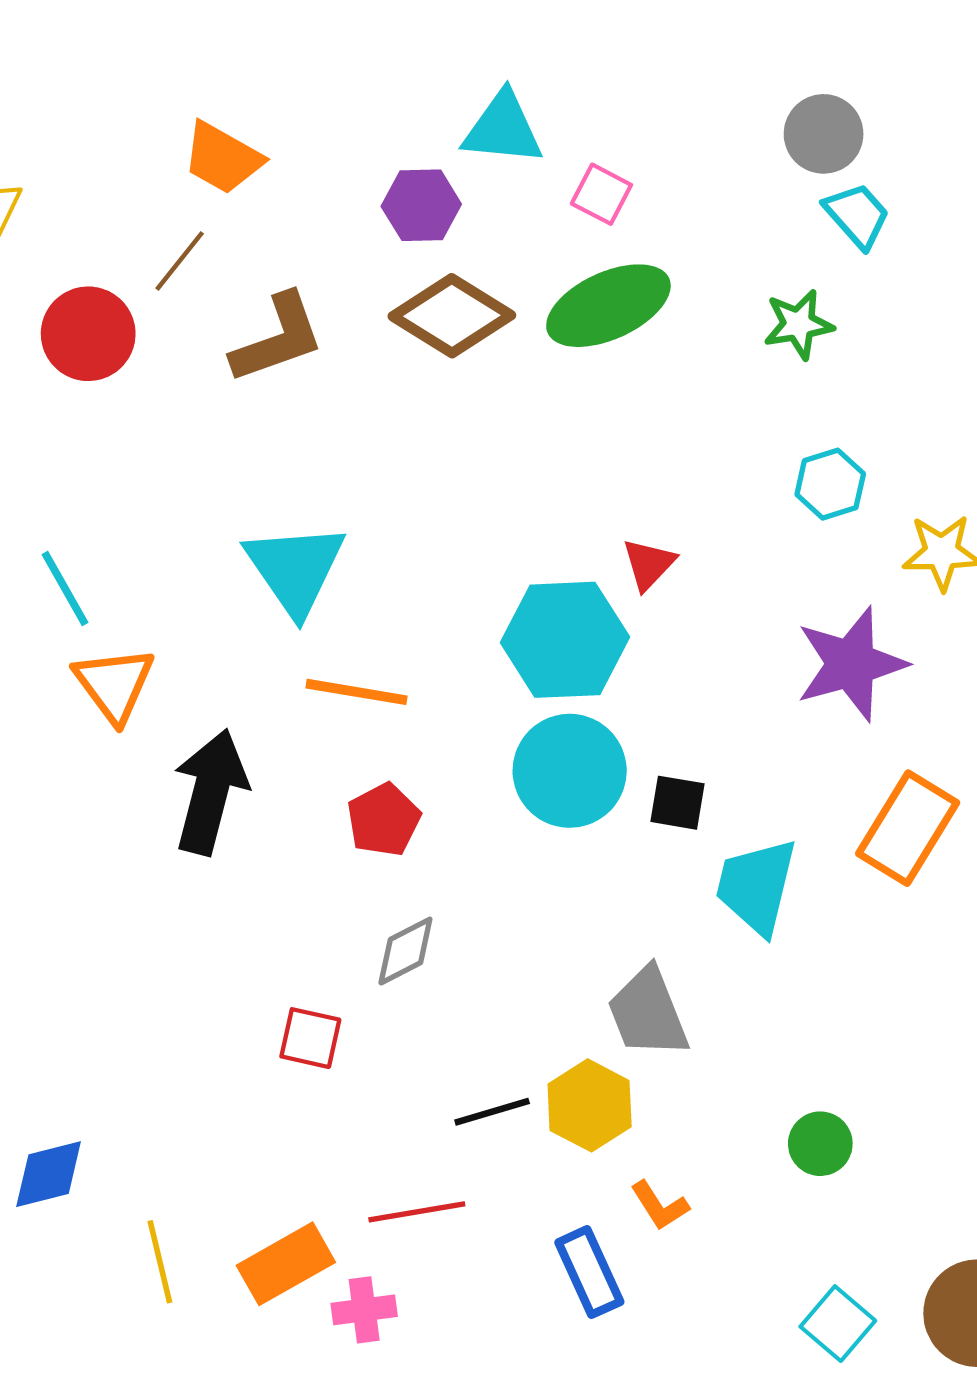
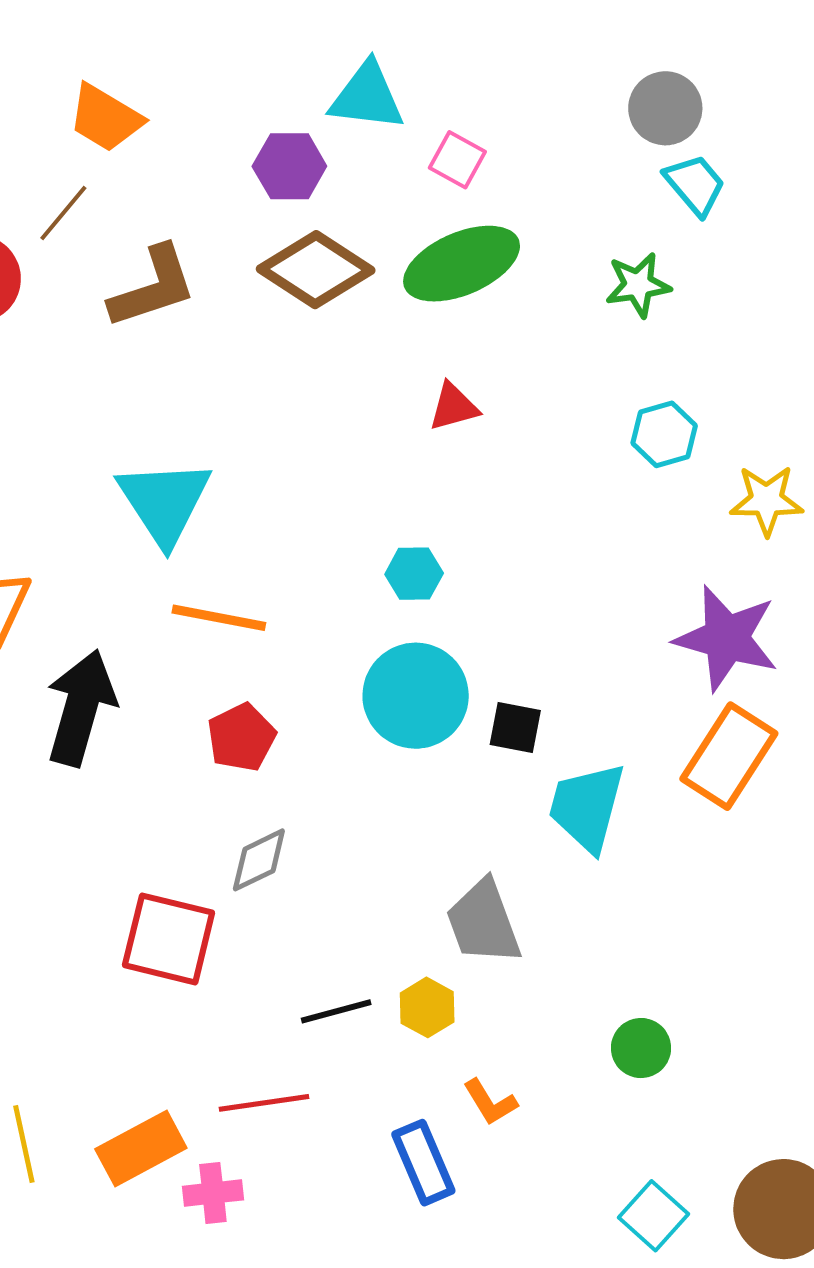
red triangle: (649, 564) -> (454, 407), moved, turned 30
cyan hexagon: (565, 640) -> (414, 574), size x0.5
purple star: (851, 664) -> (726, 638), moved, turned 30
red square: (310, 1038) -> (169, 939), size x1.6
yellow hexagon: (590, 1105) -> (427, 1007), size x0.7

